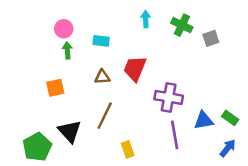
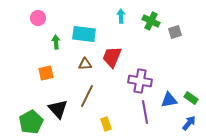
pink circle: (64, 29) -> (38, 18), moved
cyan rectangle: (101, 41) -> (84, 34), size x1.6

